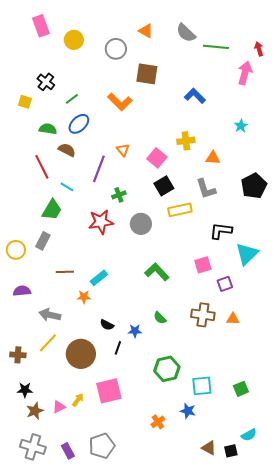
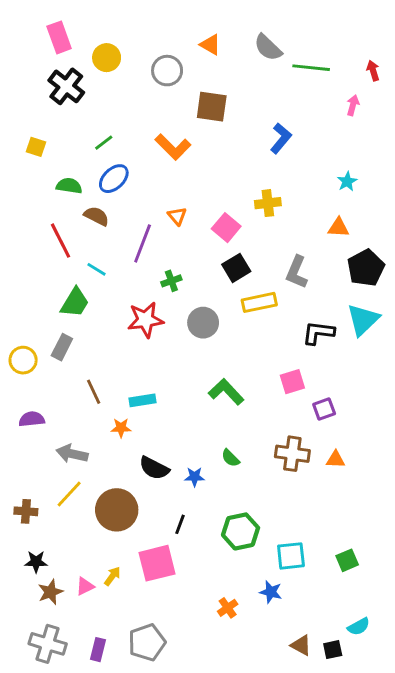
pink arrow: (245, 73) -> (353, 105), size x0.6
black cross: (46, 82) -> (66, 86), moved, size x1.4
blue L-shape: (195, 96) -> (281, 138), turned 85
orange triangle: (213, 158) -> (338, 228), moved
gray L-shape: (206, 189) -> (297, 272), turned 40
cyan triangle: (247, 254) -> (363, 320), moved
brown line: (65, 272) -> (94, 392), turned 66
cyan rectangle: (99, 278) -> (143, 400), turned 30
black semicircle: (107, 325) -> (154, 468), size x1.5
black line: (118, 348) -> (180, 524), moved
purple rectangle: (68, 451) -> (98, 650), turned 42

